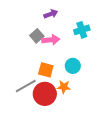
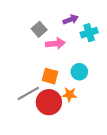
purple arrow: (51, 14) -> (71, 20), moved
gray square: (37, 36) -> (39, 29), moved

